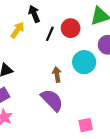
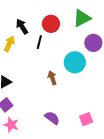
red circle: (71, 28) -> (51, 24), moved
purple semicircle: (52, 100) -> (52, 118), moved, size x0.7

